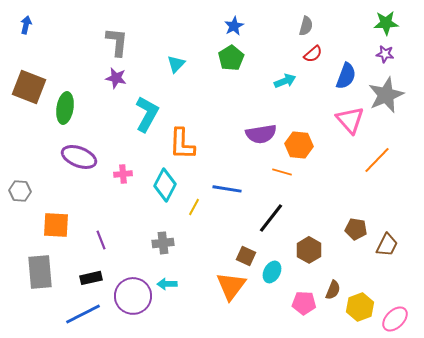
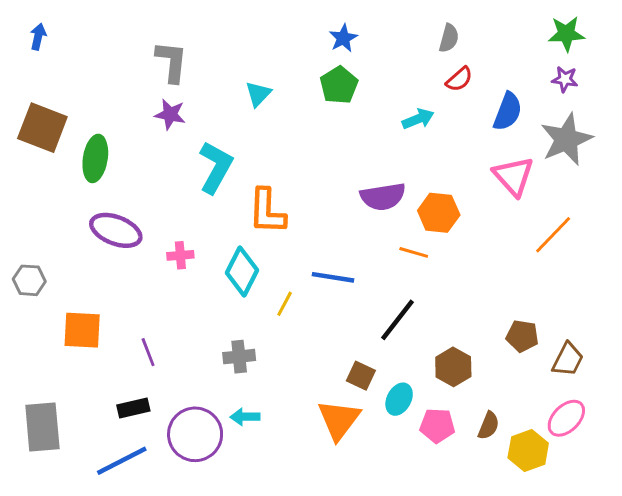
gray rectangle: (40, 272) -> (42, 427), moved
pink pentagon: (304, 303) -> (437, 426), moved
pink ellipse: (395, 319) -> (566, 418), moved

